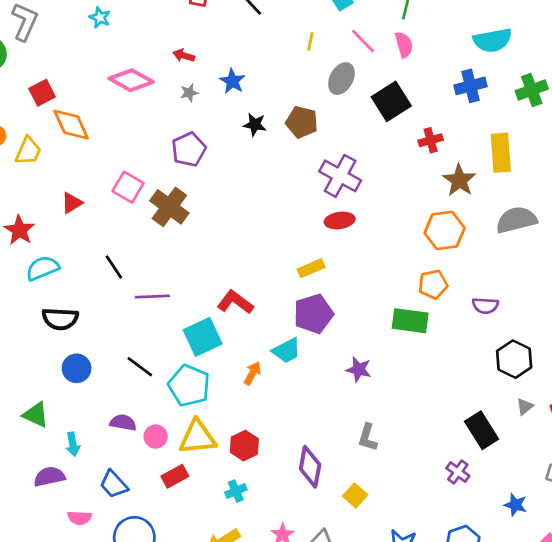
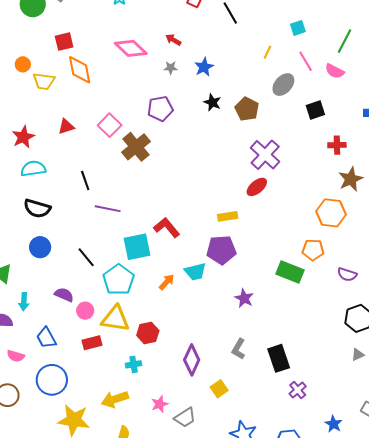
pink semicircle: (404, 45) -> (335, 71), turned 120
black square: (391, 101) -> (315, 110), size x0.7
yellow trapezoid: (28, 151) -> (44, 81), turned 60
red ellipse: (340, 220) -> (257, 187), turned -45
black rectangle: (482, 430) -> (279, 358), moved

